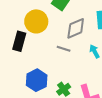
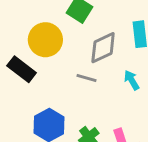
black rectangle: (19, 41) -> (22, 69), turned -66

